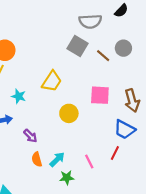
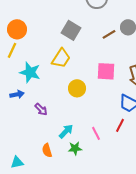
gray square: (77, 46) -> (71, 30), moved
brown line: (103, 56) -> (109, 34), turned -72
cyan star: (19, 96) -> (30, 72), size x1.5
orange semicircle: (37, 159) -> (47, 150), moved

